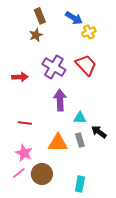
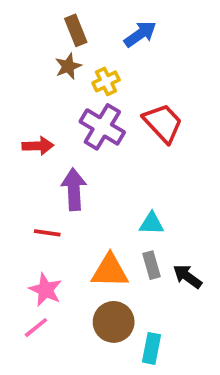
blue arrow: (74, 18) -> (140, 34), turned -66
yellow cross: (89, 32) -> (106, 81), moved
purple arrow: (60, 100) -> (74, 189), moved
black arrow: (99, 132) -> (187, 276), moved
brown circle: (42, 174) -> (114, 322), moved

